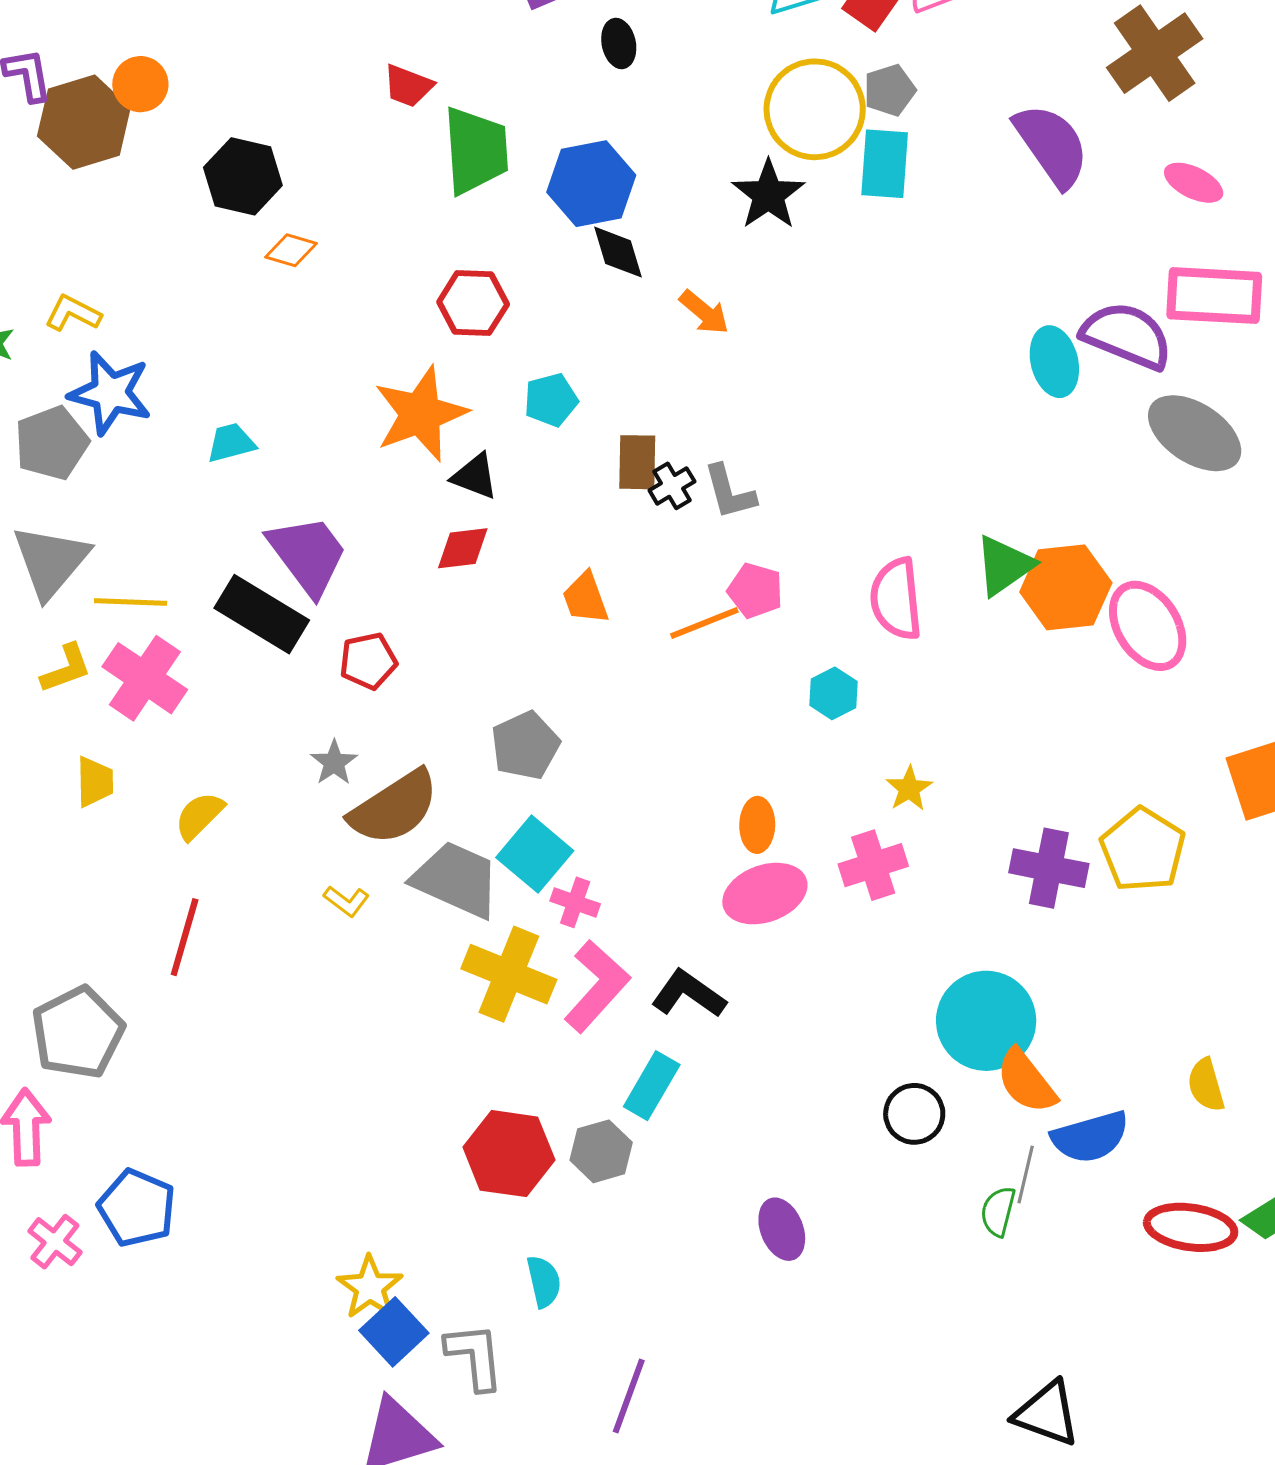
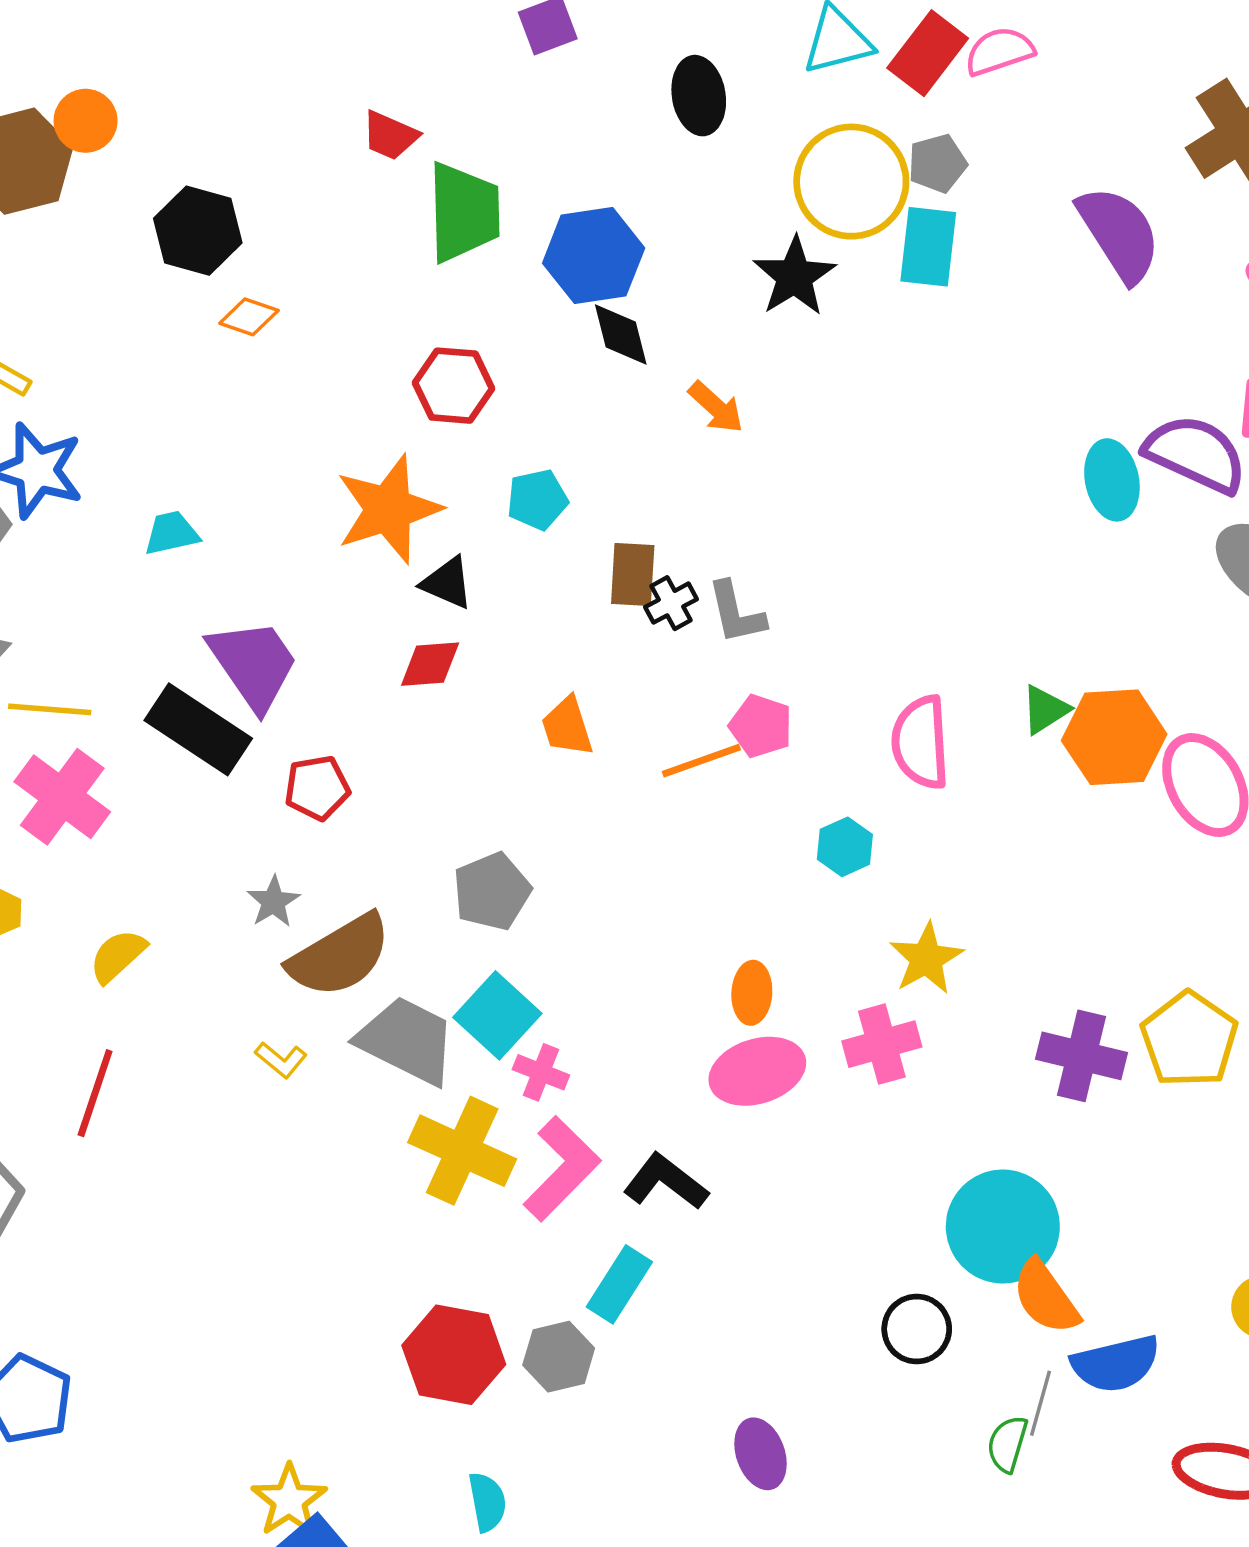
black ellipse: (619, 43) -> (699, 96), moved, size x1.4
green triangle: (1004, 565) -> (1045, 709), size x0.7
yellow star: (909, 788) -> (926, 959), size x1.4

